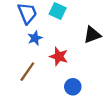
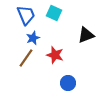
brown line: (27, 72) -> (26, 58), moved

